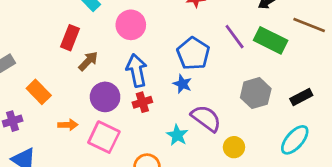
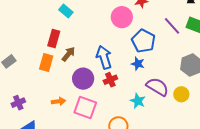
pink circle: (131, 25) -> (122, 17), moved
orange rectangle: (39, 92) -> (46, 62), moved, turned 66
yellow circle: (234, 147) -> (181, 94), moved

